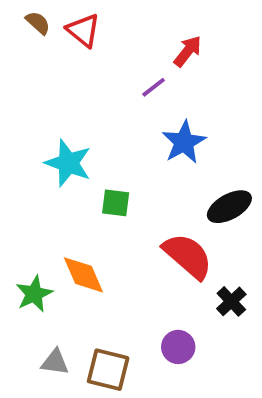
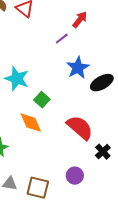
green square: (116, 203) -> (42, 100), turned 35
black ellipse: (229, 207) -> (102, 83), moved
orange diamond: (83, 275) -> (31, 123), moved

